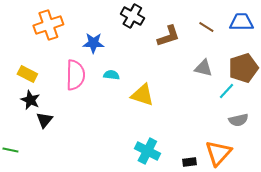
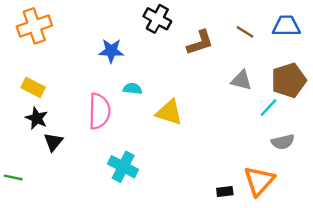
orange cross: (48, 25) -> (34, 26), moved
pink semicircle: (75, 75) -> (99, 111), moved
cyan cross: (147, 151) -> (123, 167), moved

